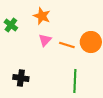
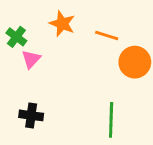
pink triangle: (45, 40) -> (31, 59), moved
orange line: (67, 45) -> (107, 35), moved

